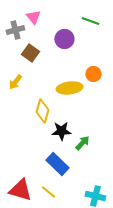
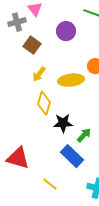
yellow arrow: (15, 82) -> (39, 74), moved
blue rectangle: (57, 164) -> (72, 156), moved
red triangle: (20, 190) -> (18, 158), moved

